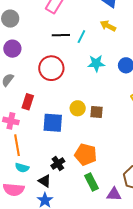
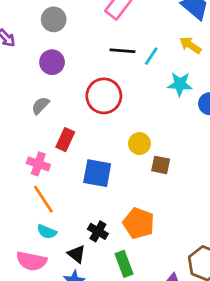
cyan star: (96, 63) -> (180, 84), moved
yellow circle: (78, 108) -> (139, 144), moved
orange line: (17, 145) -> (43, 199), turned -30
black cross: (58, 163) -> (98, 231), turned -32
green rectangle: (92, 182) -> (124, 264), moved

